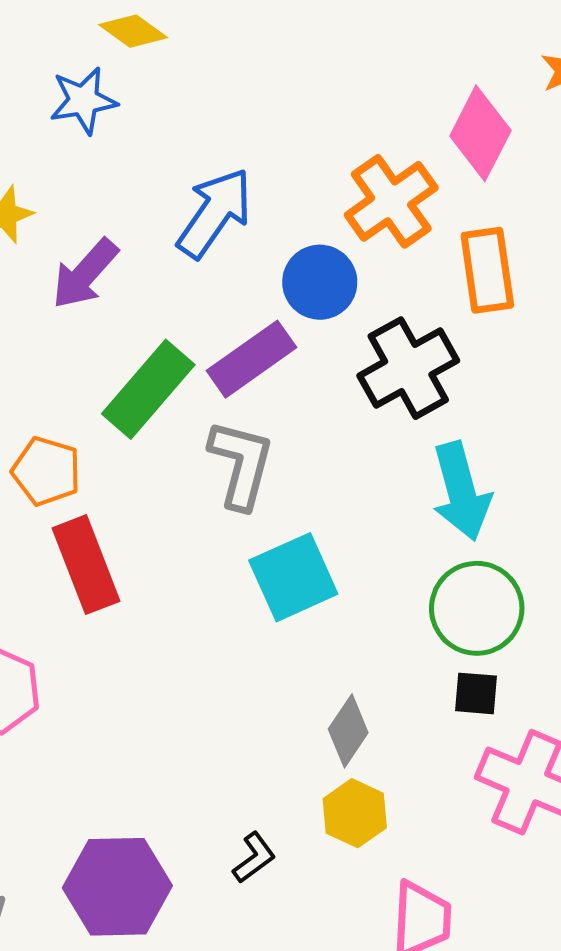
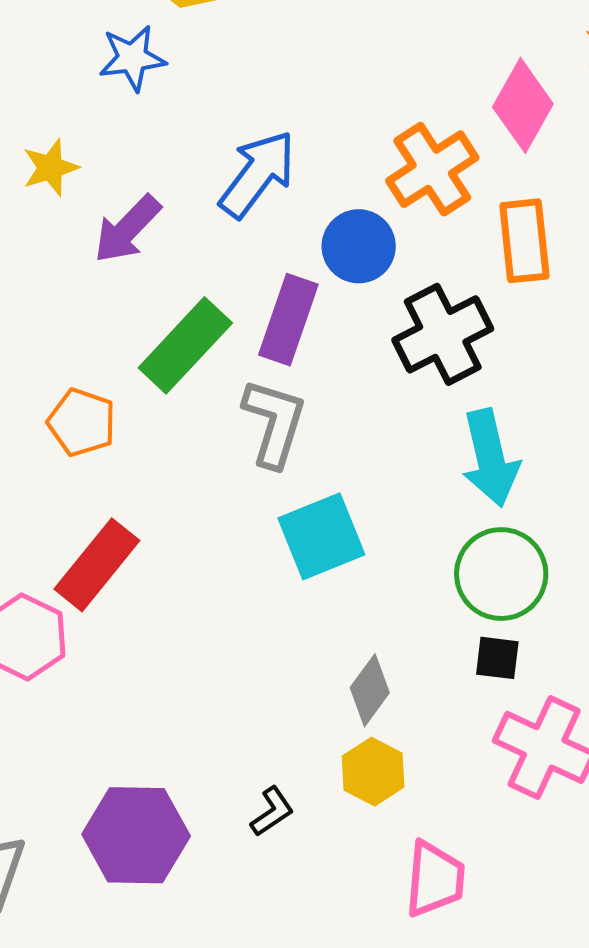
purple rectangle: (252, 359) -> (288, 320), turned -38
red rectangle: (86, 565) -> (97, 565), moved, turned 58

